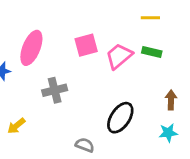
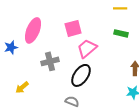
pink trapezoid: (119, 56) -> (87, 48), moved
black ellipse: (120, 118) -> (81, 75), moved

